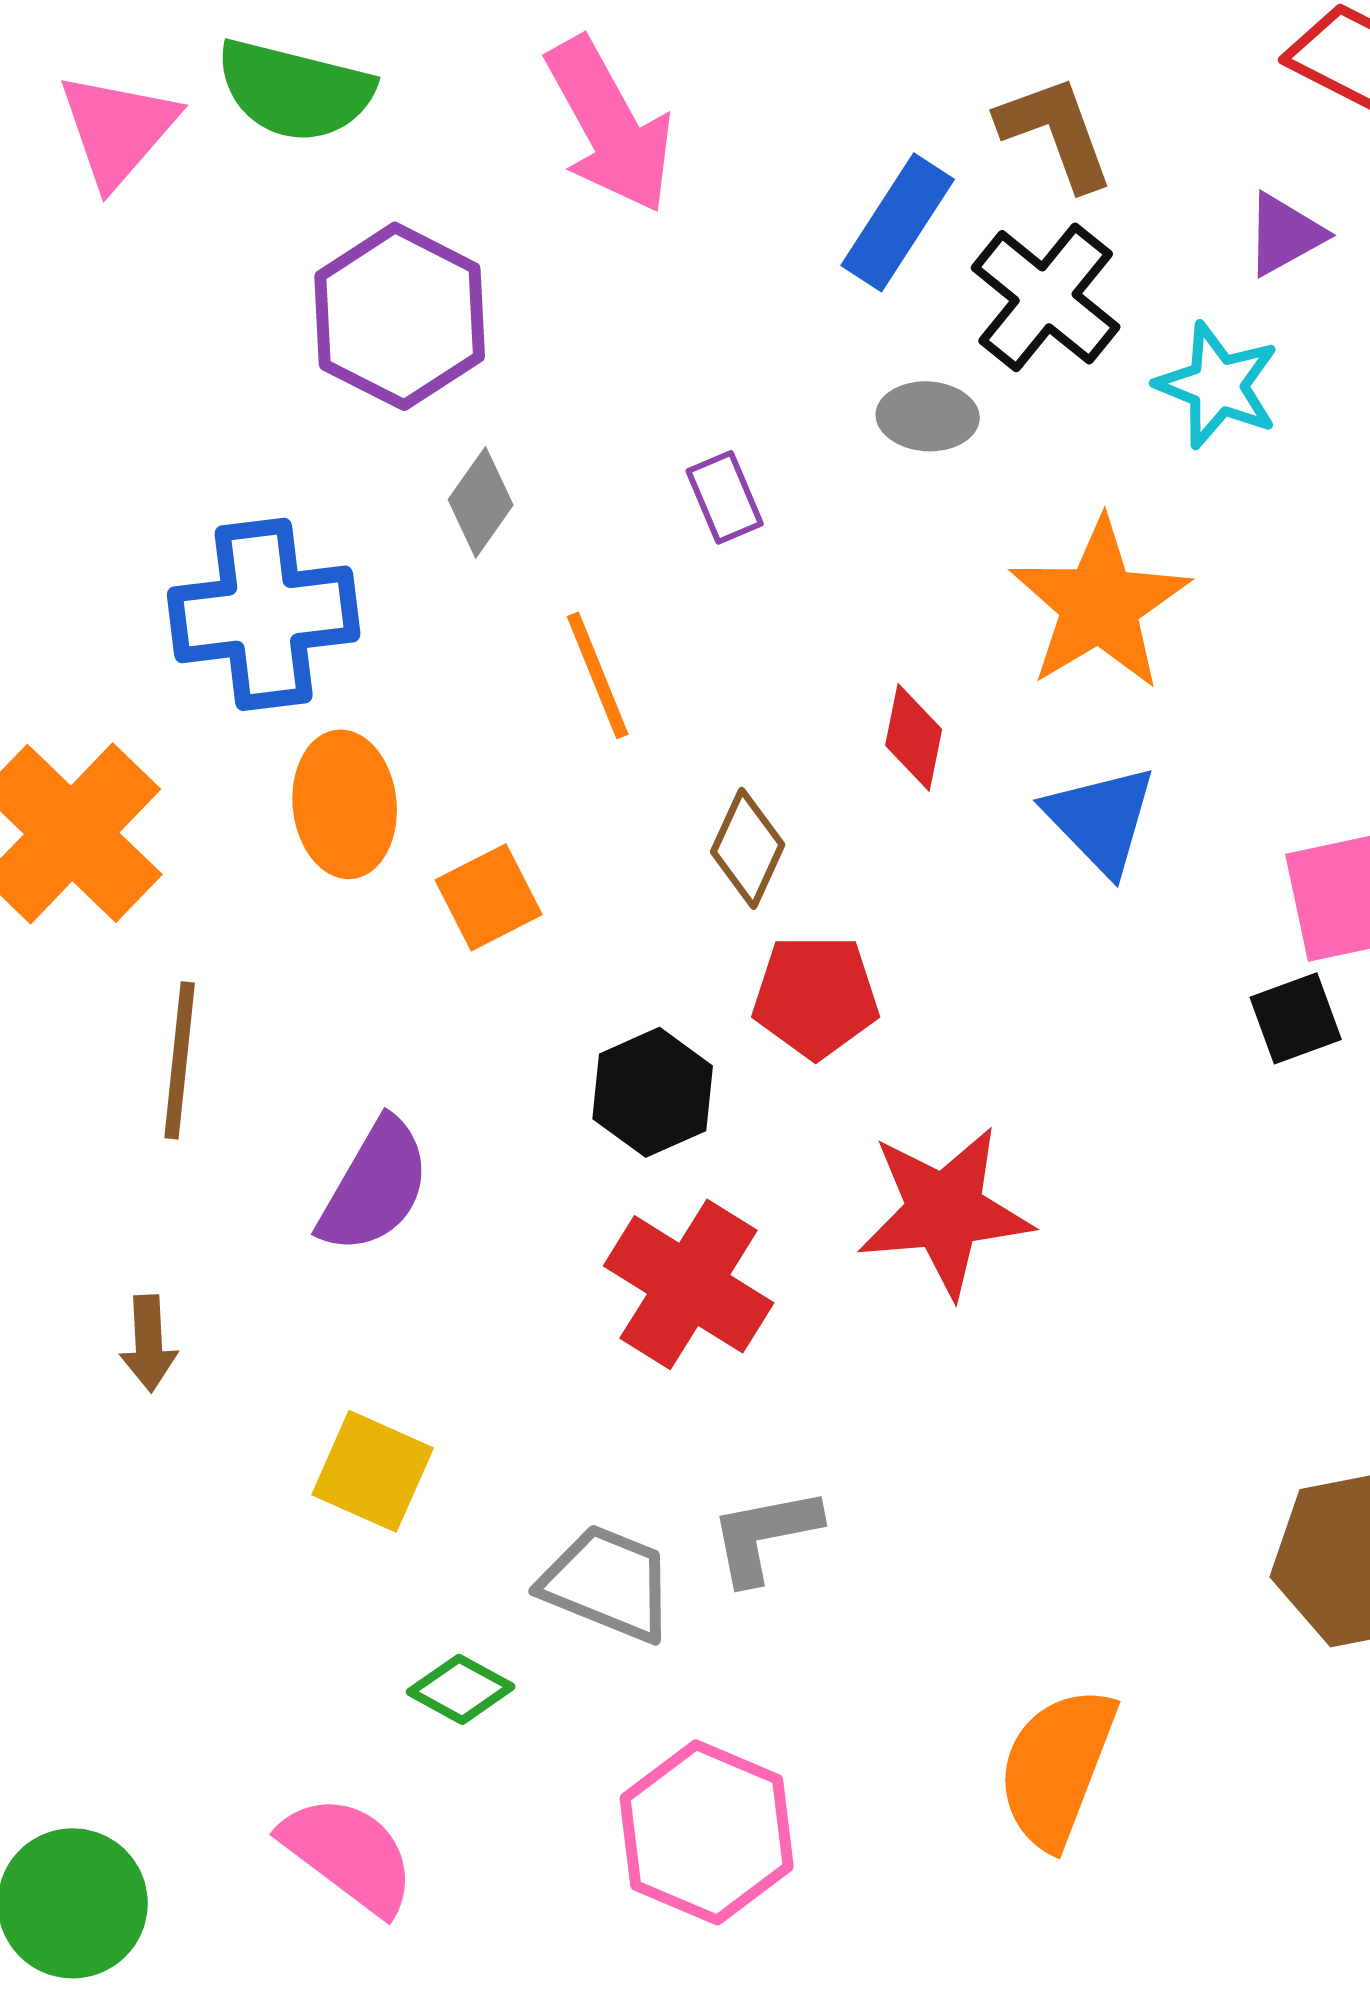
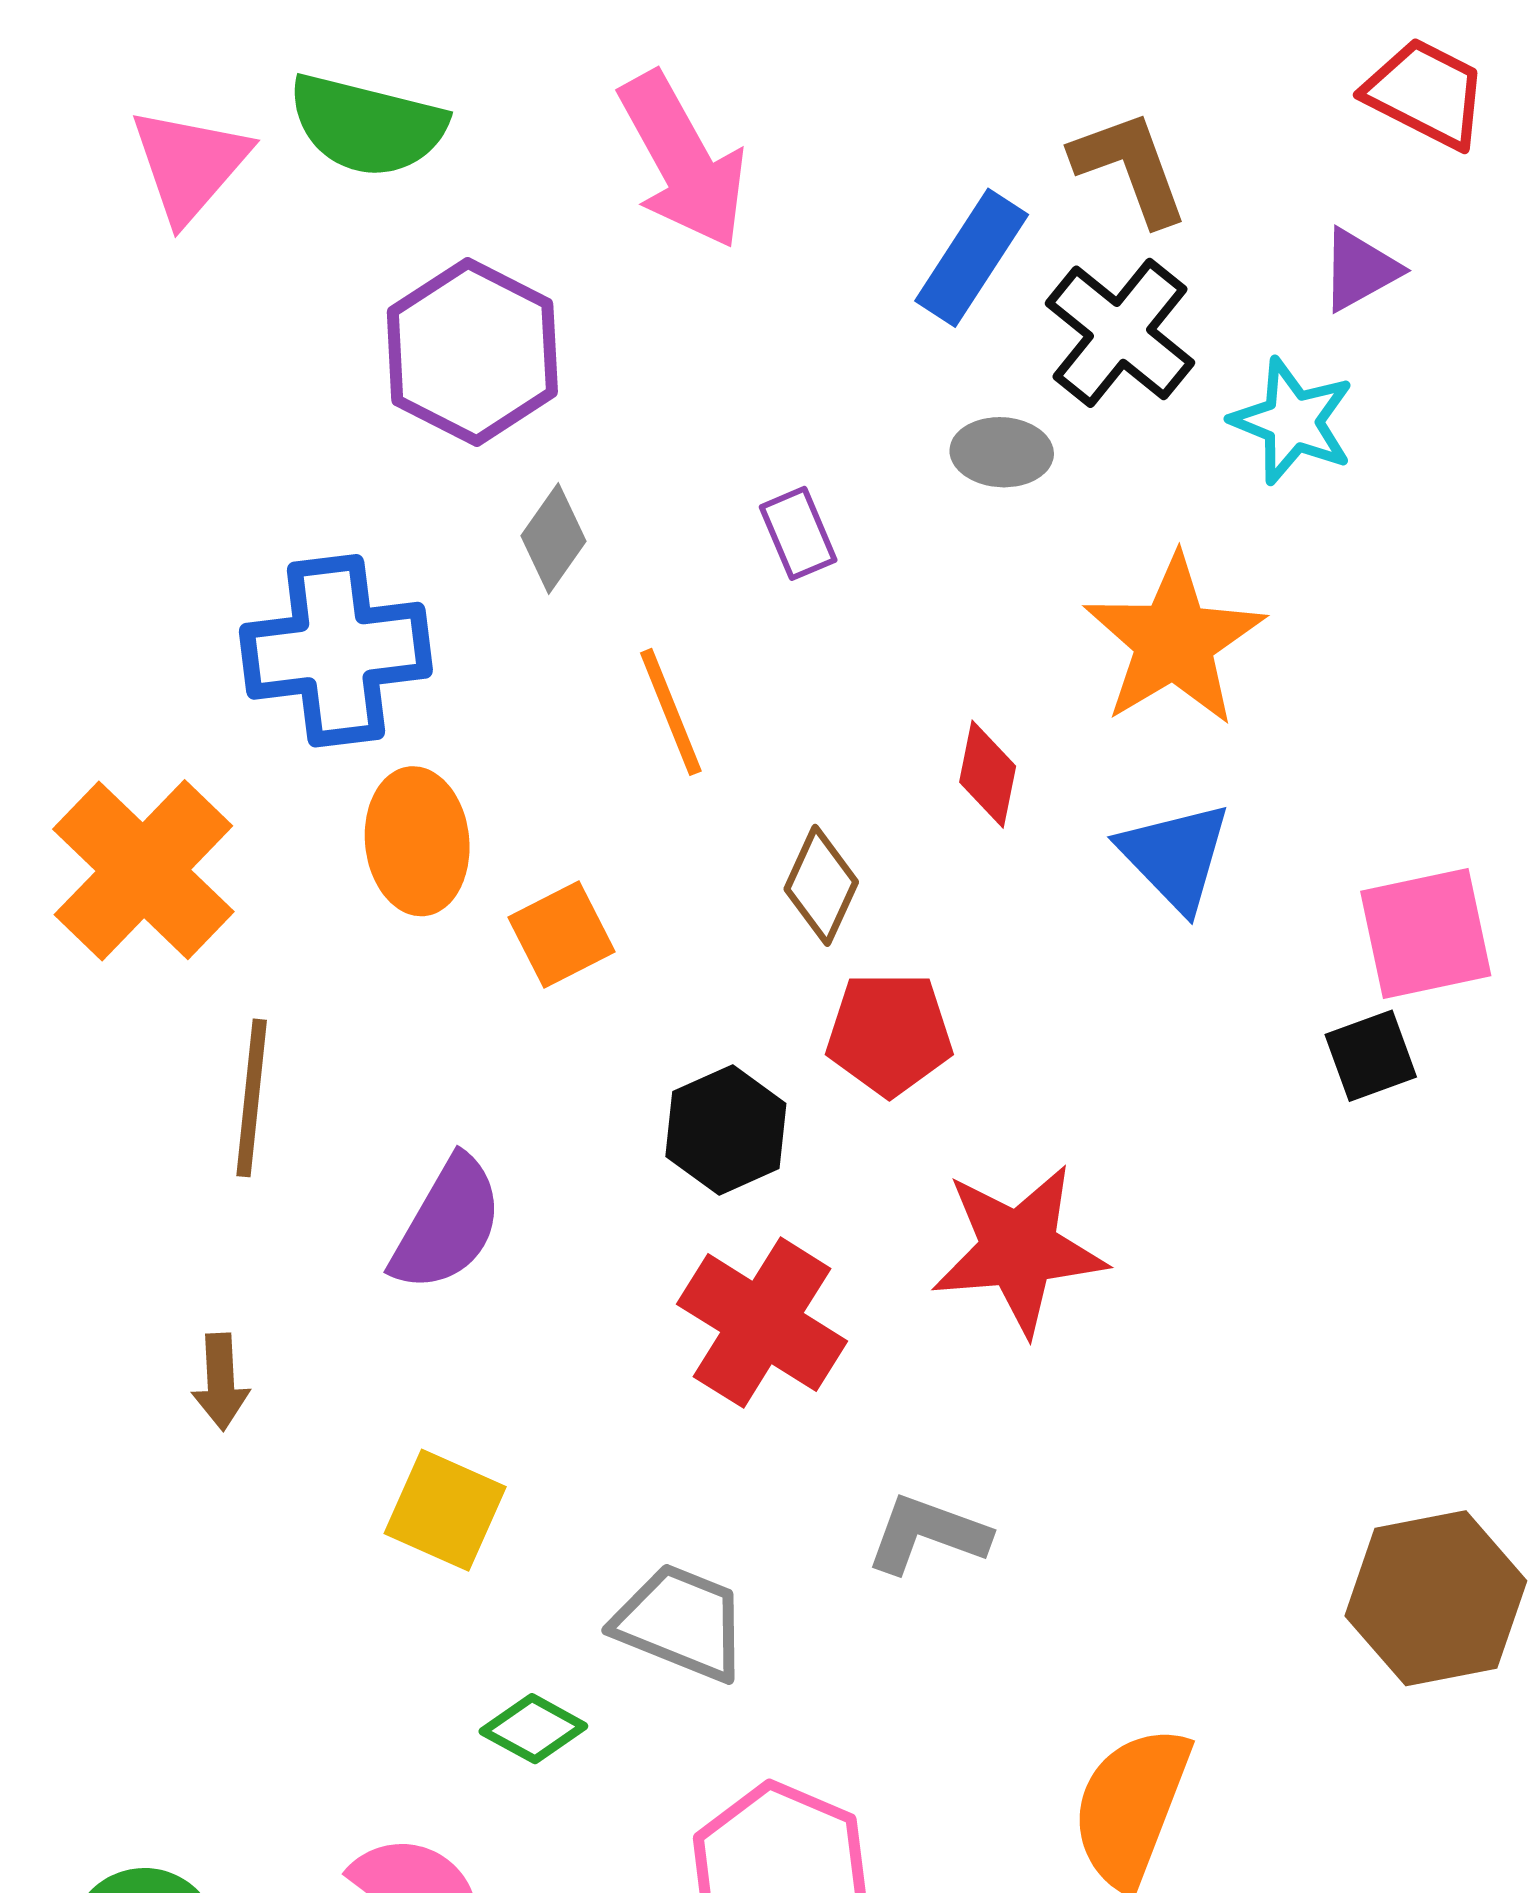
gray L-shape: (765, 1535) -> (927, 1534), moved, turned 31

